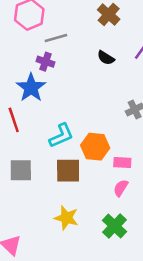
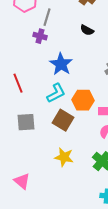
gray line: (56, 38) -> (47, 17), turned -54
blue star: (31, 88) -> (61, 64), moved
brown square: (68, 171) -> (63, 120), turned 35

